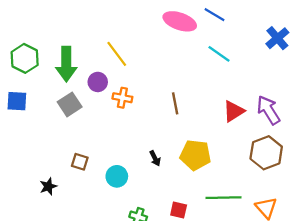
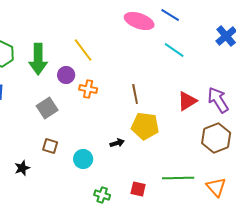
gray square: (70, 104) -> (47, 108), moved
yellow pentagon: (195, 155) -> (145, 126), moved
black arrow: (155, 158) -> (117, 143), turned -80

